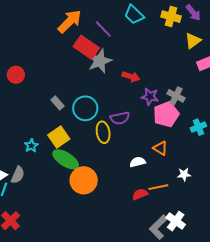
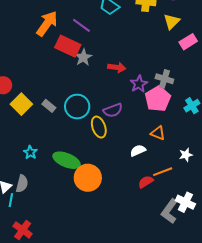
gray star: (100, 61) -> (83, 57), size x0.7
purple star: (150, 97) -> (139, 84), turned -30
yellow square: (59, 137) -> (21, 104), moved

